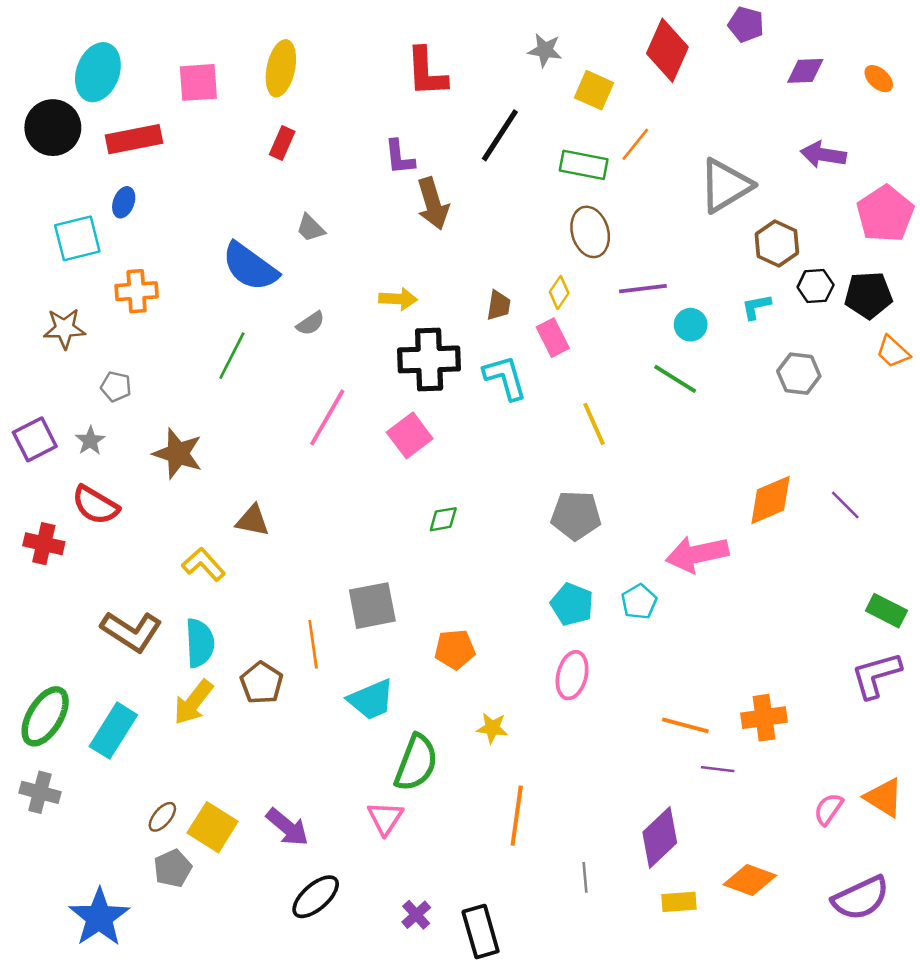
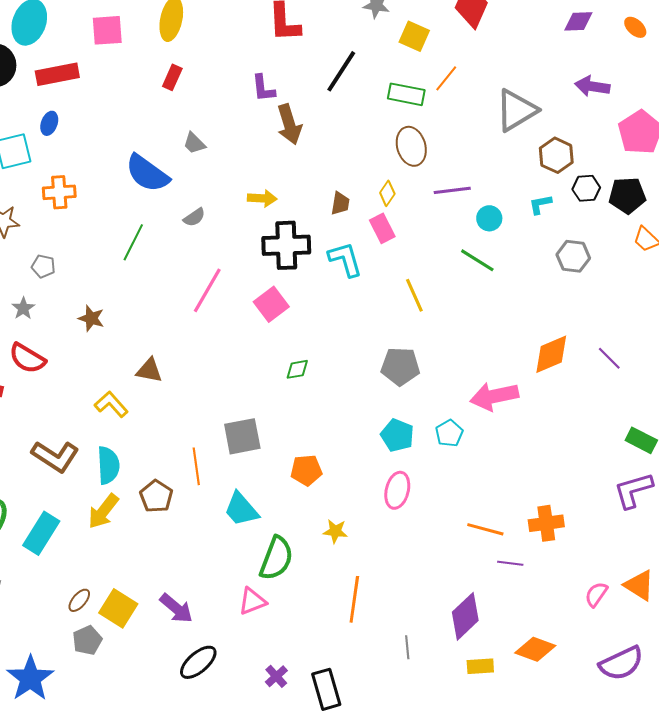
brown star: (178, 454) -> (91, 318), size x0.7
cyan trapezoid: (371, 700) -> (241, 509), turned 72
pink triangle: (385, 818) -> (252, 601), turned 36

